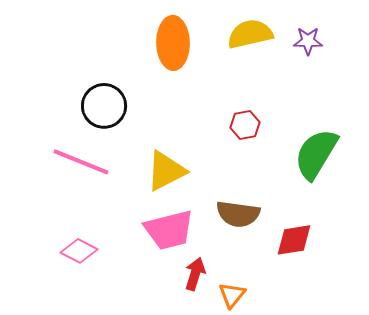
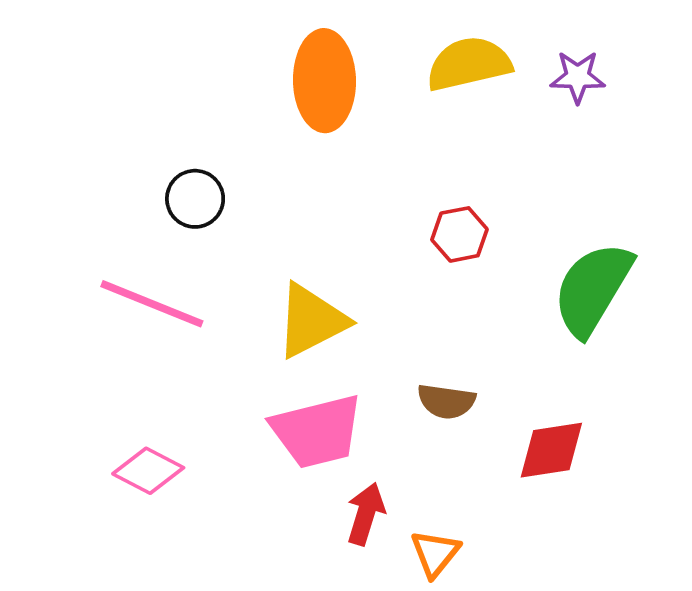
black circle: (104, 106) -> (195, 199), size x0.7
brown semicircle: (238, 214) -> (446, 401), size x0.7

